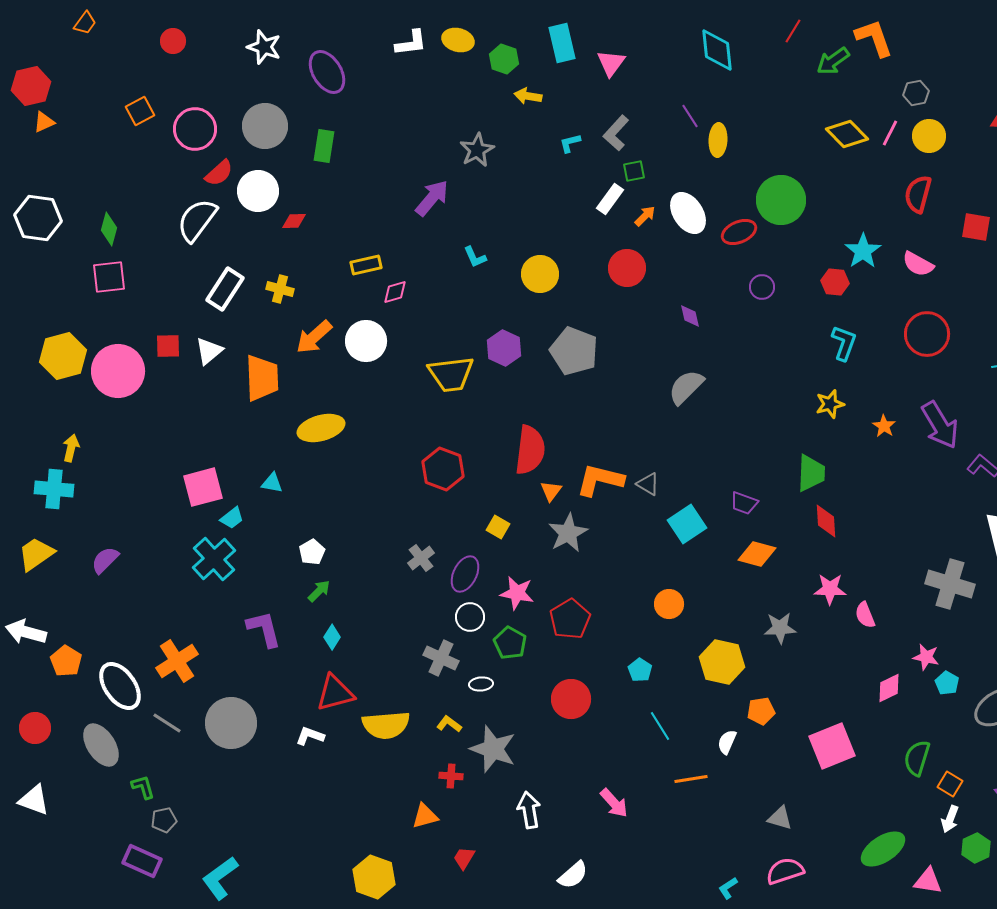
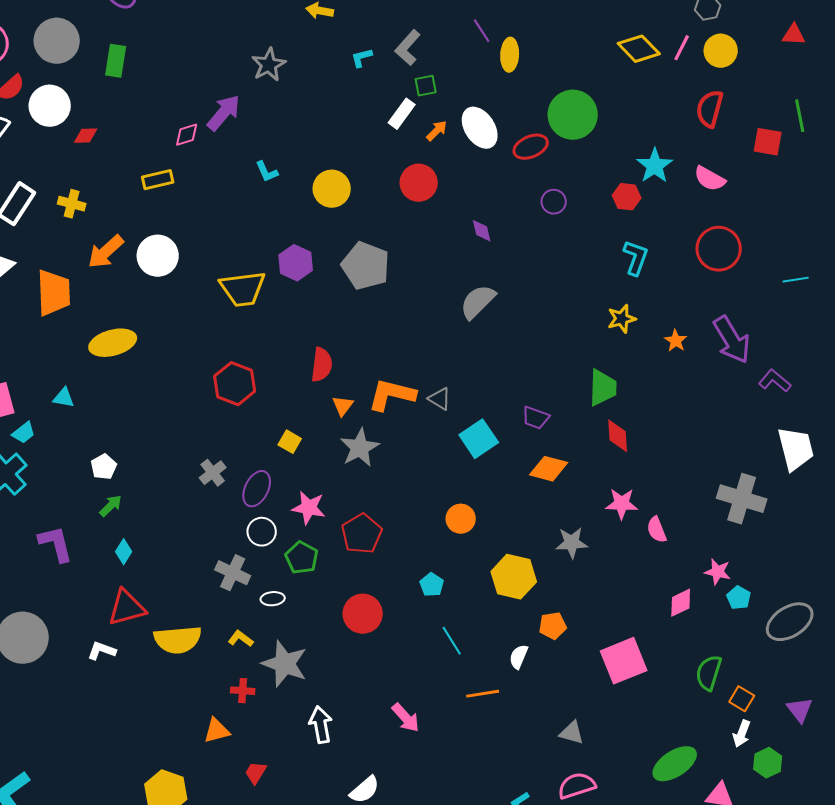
pink diamond: (395, 292) -> (187, 135), moved
red semicircle: (530, 450) -> (322, 365), size x0.7

